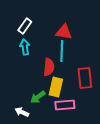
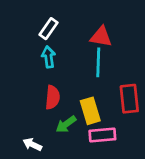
red semicircle: (49, 67) -> (53, 97), moved
yellow rectangle: (56, 87) -> (90, 111), turned -30
white arrow: (22, 112) -> (32, 144), moved

